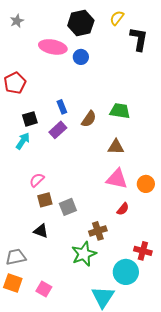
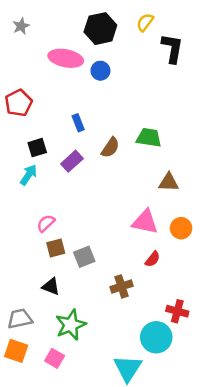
blue rectangle: (62, 107) -> (78, 123), moved
brown triangle: (116, 147) -> (169, 182), moved
green star: (84, 254) -> (71, 325), moved

